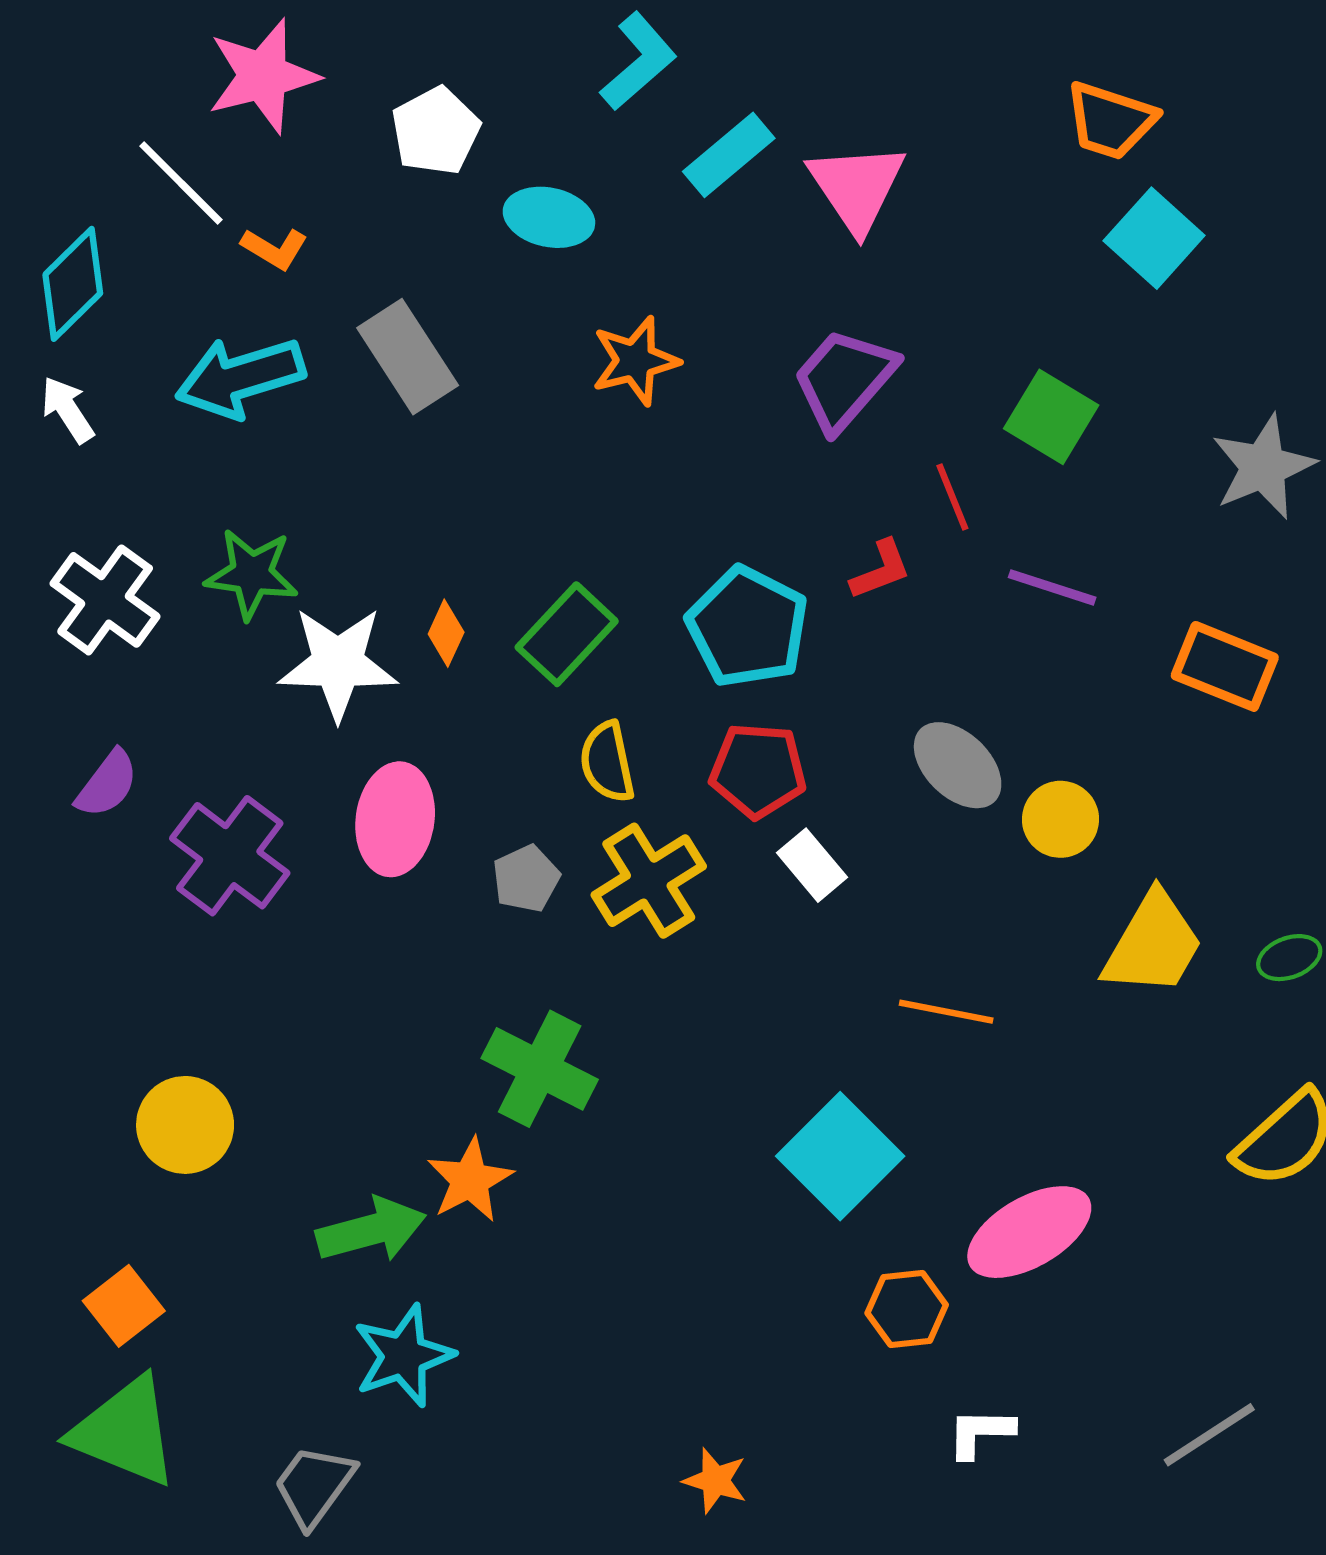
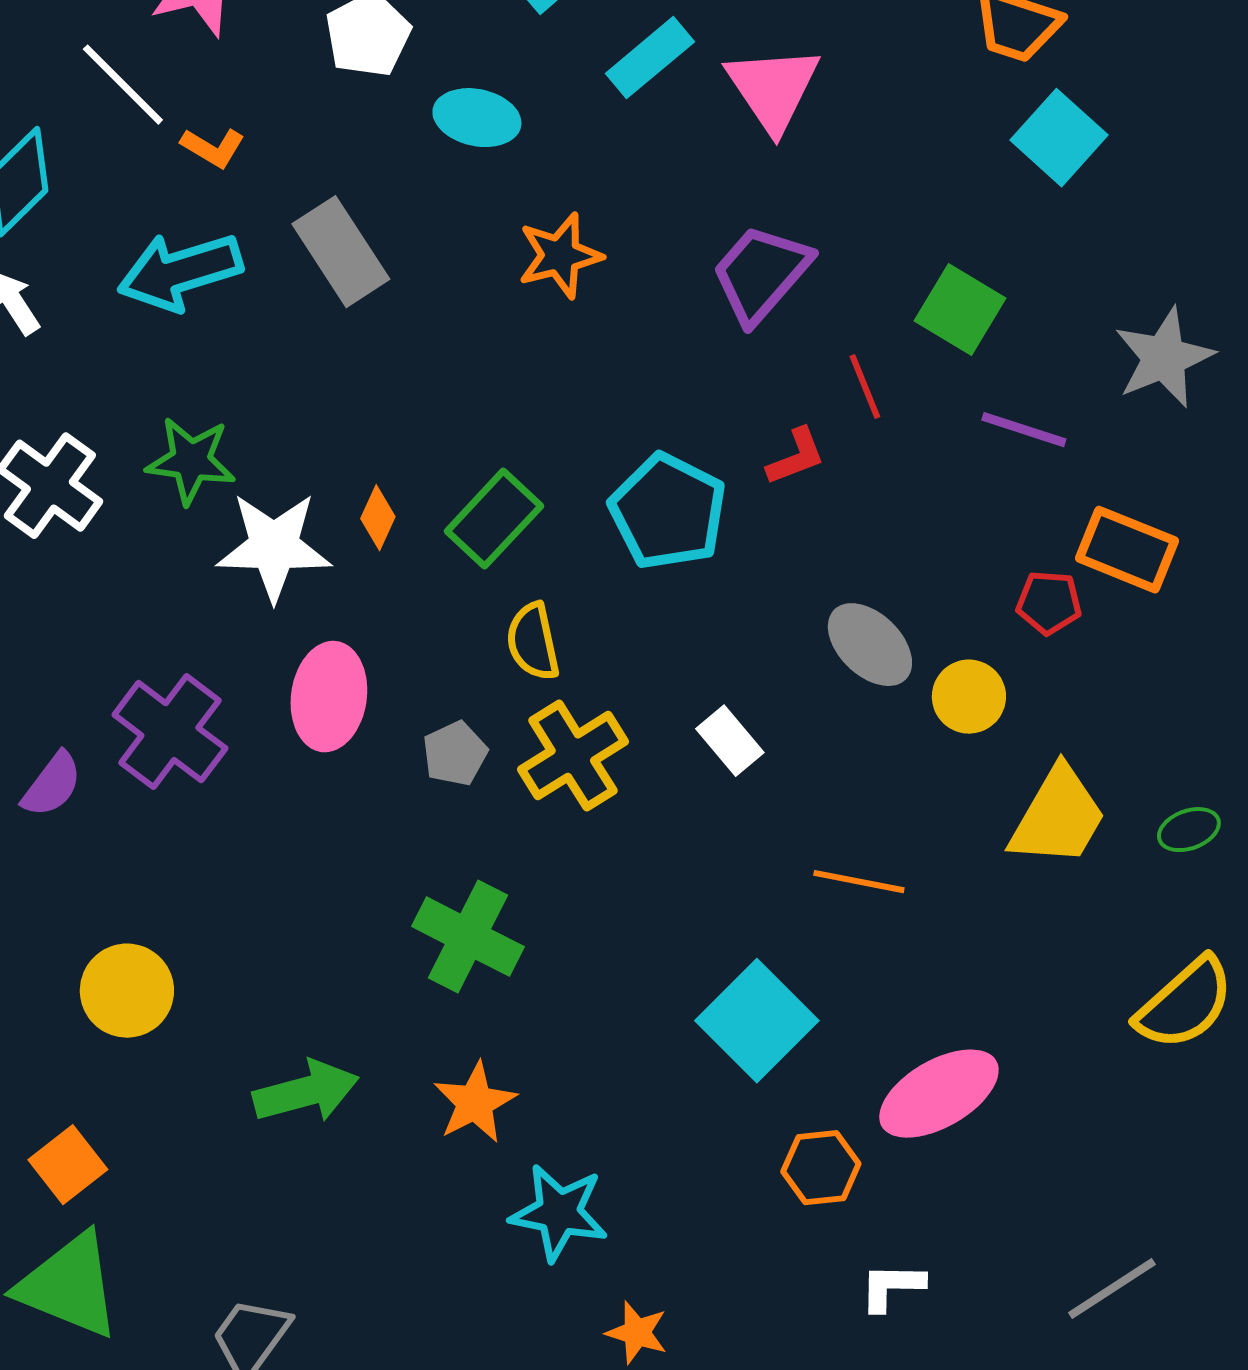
purple line: (1052, 587) -> (1024, 430), moved
red pentagon: (758, 770) -> (1049, 603), moved, size x0.7
purple semicircle: (107, 784) -> (52, 785), moved
orange star: (470, 1180) -> (475, 1103), moved
cyan star: (403, 1356) -> (559, 1213), moved, turned 30

